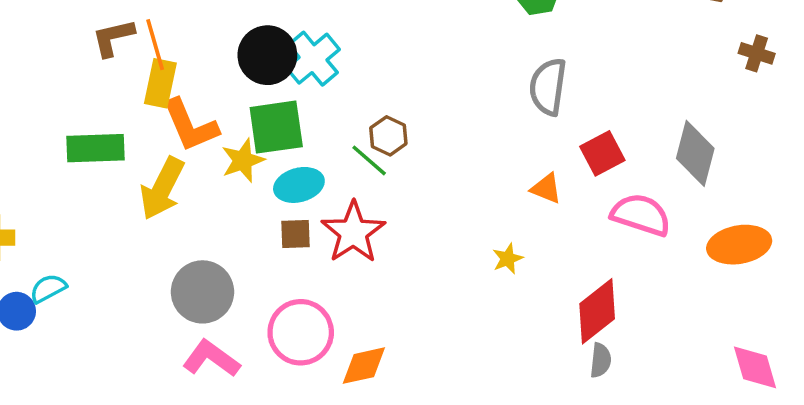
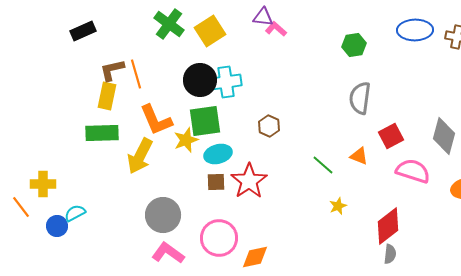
cyan cross: (313, 59) -> (226, 82), turned 32
yellow rectangle: (160, 83) -> (107, 96), moved
green line: (369, 160) -> (323, 165), moved
yellow star: (508, 259) -> (338, 206), moved

